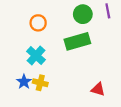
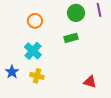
green rectangle: (77, 41) -> (71, 38), size x0.6
blue star: (24, 82) -> (12, 72), moved

